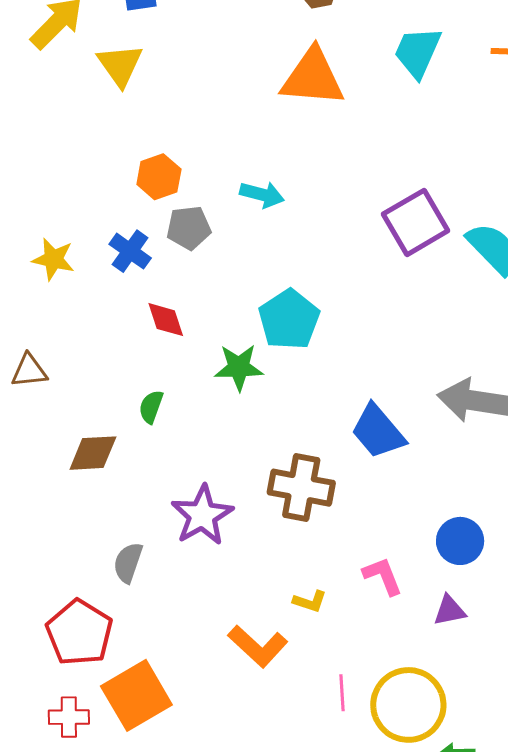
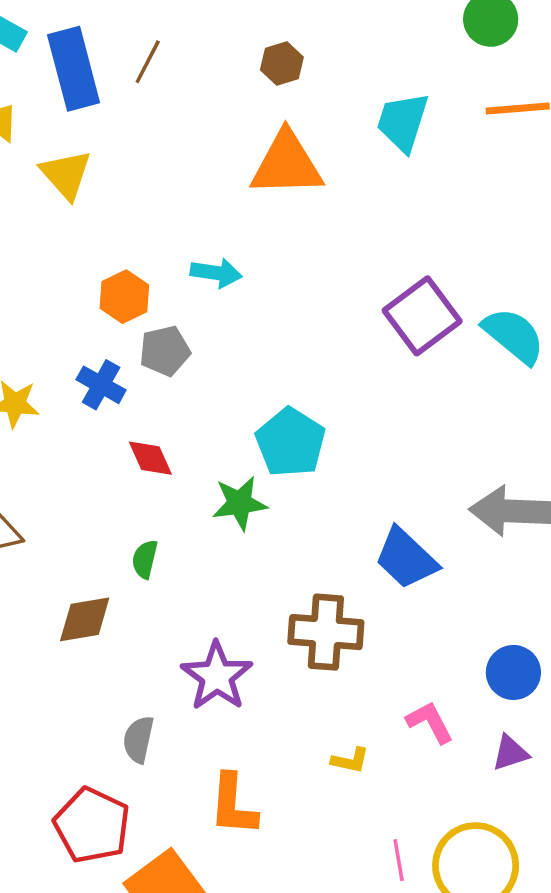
cyan arrow: (262, 194) -> (216, 273), moved
orange L-shape: (258, 646) -> (233, 805), moved, turned 58

